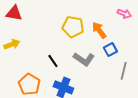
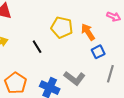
gray L-shape: (84, 59) -> (74, 78), moved
black line: (53, 61) -> (37, 47), moved

